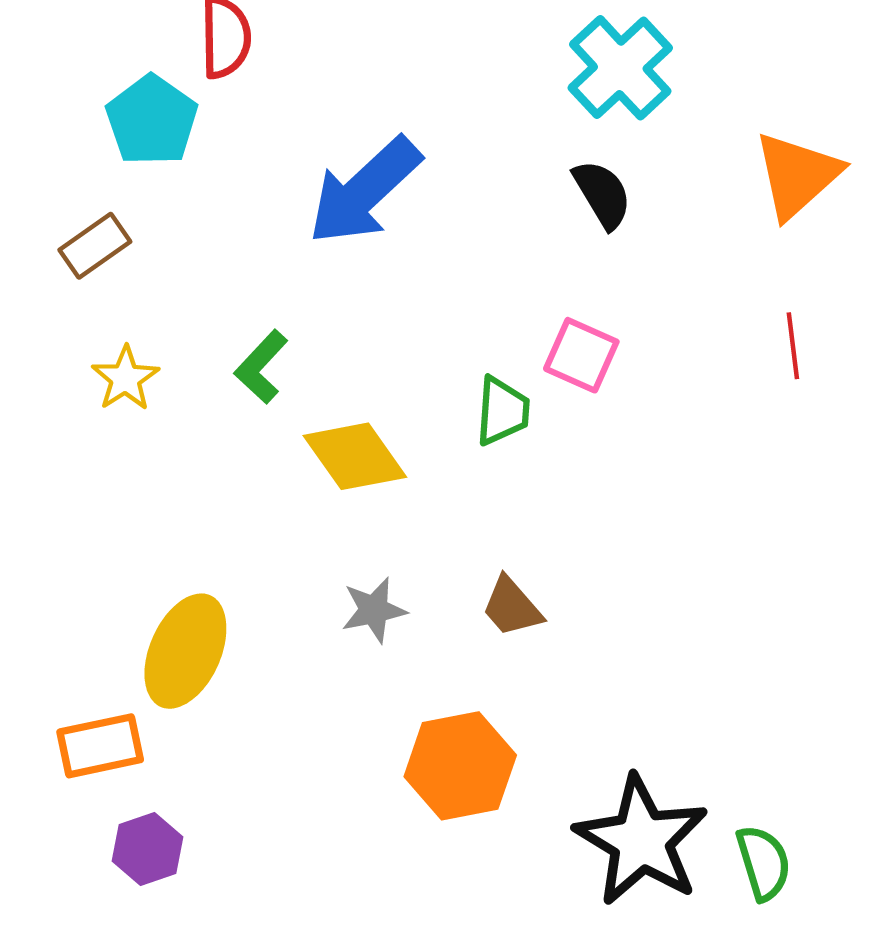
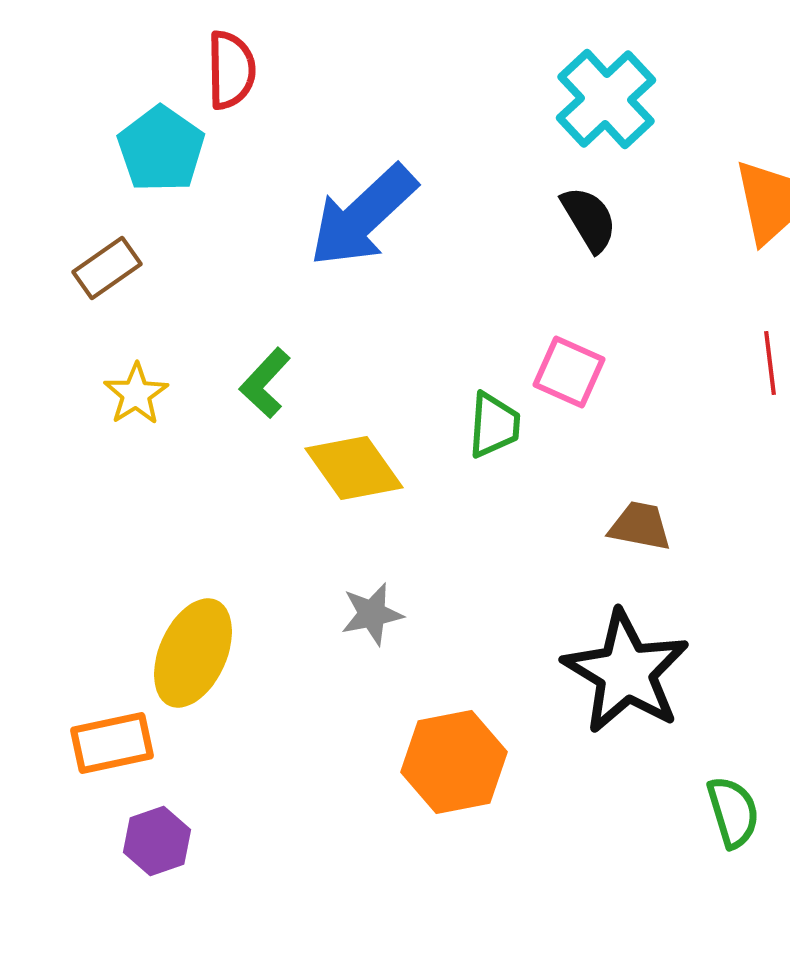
brown trapezoid: (512, 607) -> (640, 526), moved, turned 142
black star: (641, 841) -> (626, 672), moved
green semicircle: (763, 863) -> (733, 812), moved

